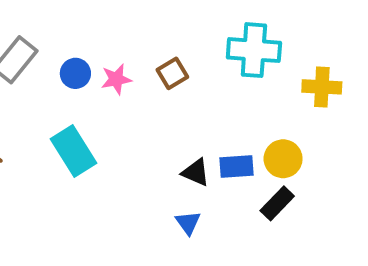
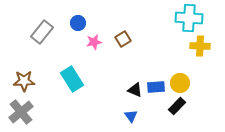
cyan cross: (254, 50) -> (189, 18), moved
blue circle: (75, 73) -> (78, 23), moved

